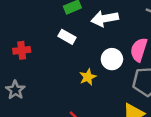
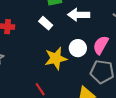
yellow star: (88, 77) -> (56, 58), size x1.6

